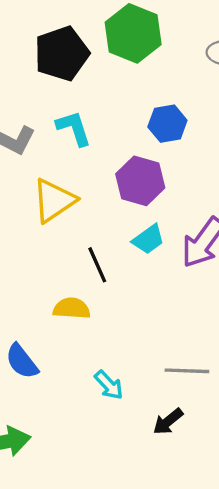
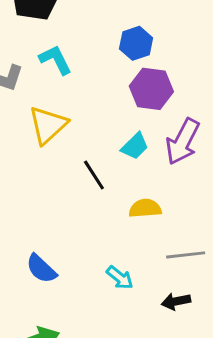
purple hexagon: (140, 181) -> (151, 89), moved
yellow semicircle: (72, 308) -> (145, 208), moved
black arrow: (168, 421) -> (176, 301), turned 36

